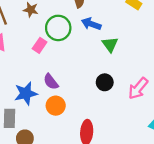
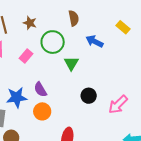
blue arrow: (91, 24) -> (95, 41), moved
pink rectangle: (40, 45) -> (26, 56), moved
green triangle: (110, 45) -> (71, 63), moved

